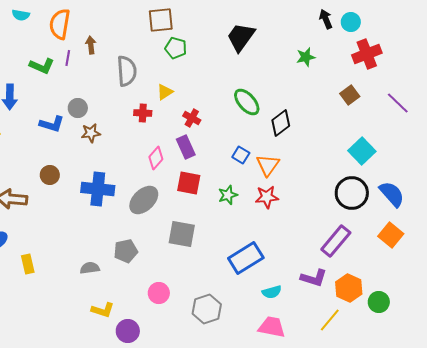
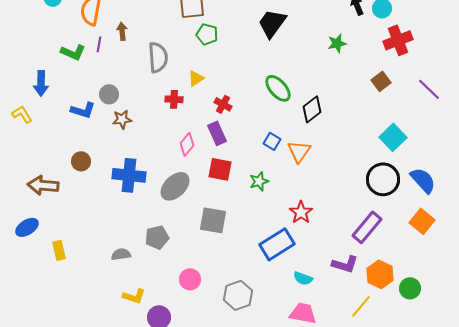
red star: (267, 197) -> (301, 212), moved, turned -30
cyan semicircle: (272, 292) -> (303, 278), turned 36

